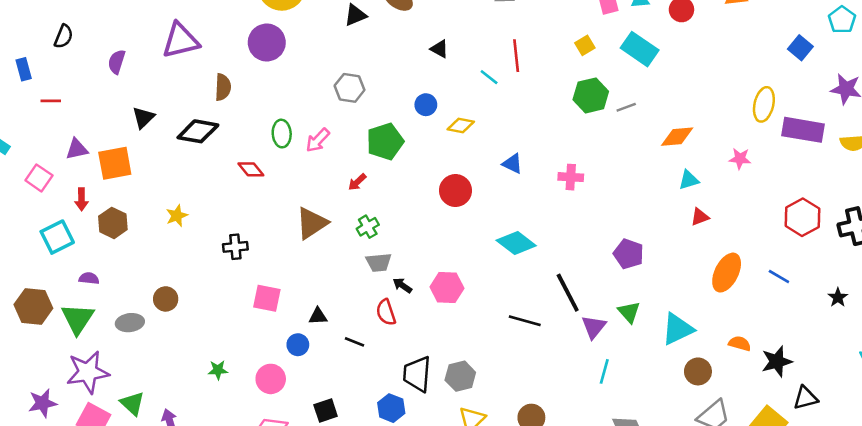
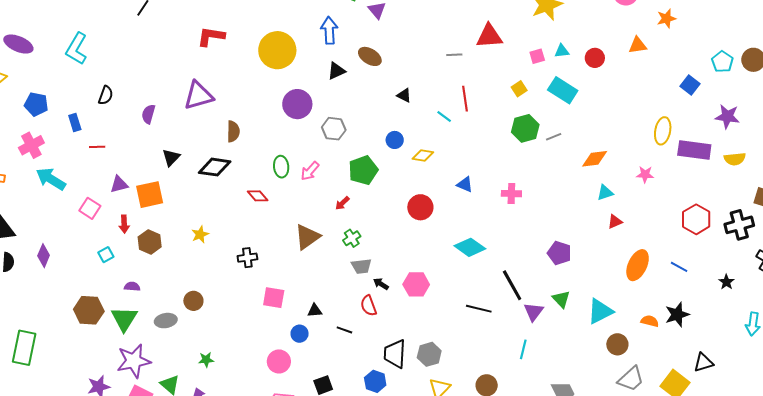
purple circle: (267, 42) -> (297, 104), moved
cyan square: (57, 237) -> (106, 255), size x0.6
black star: (777, 361) -> (677, 315), moved
green star: (218, 370) -> (206, 360), moved
cyan line: (604, 371) -> (523, 349), moved

